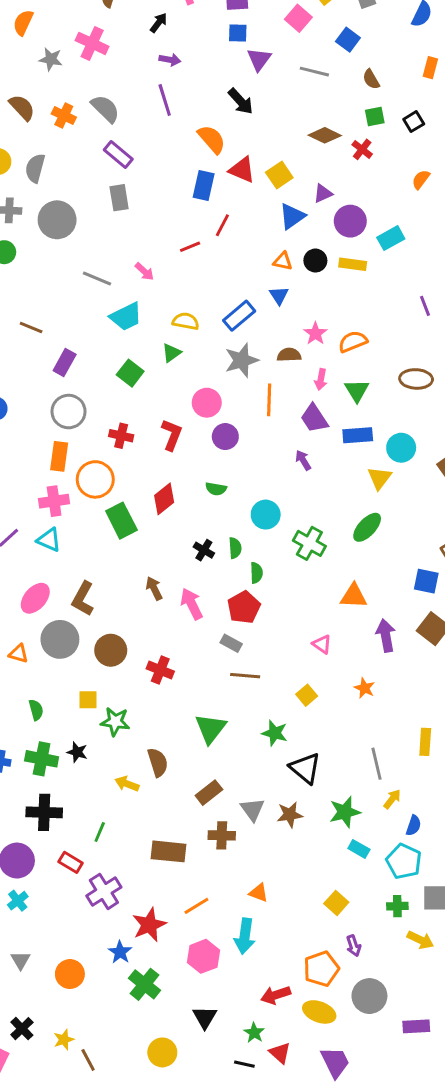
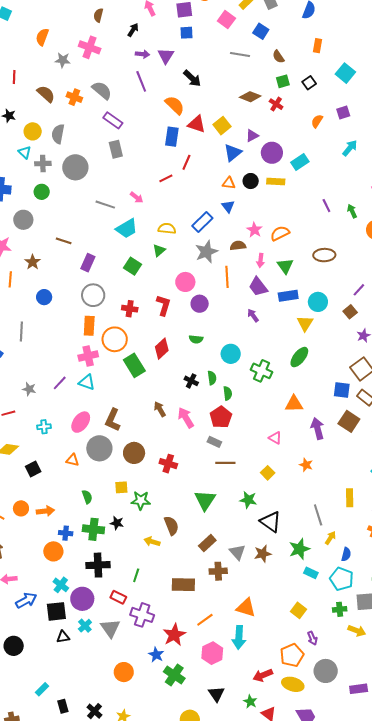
purple triangle: (259, 59) -> (166, 56), moved
purple cross: (104, 891) -> (142, 615), turned -35
orange triangle: (259, 893) -> (246, 608), size x1.5
gray triangle: (20, 960) -> (110, 628), moved, size x1.5

